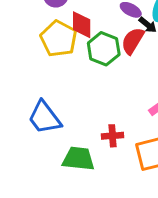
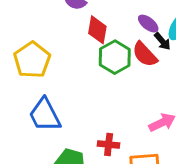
yellow pentagon: (59, 39) -> (32, 60), moved
red semicircle: (133, 41) -> (145, 54), turned -84

